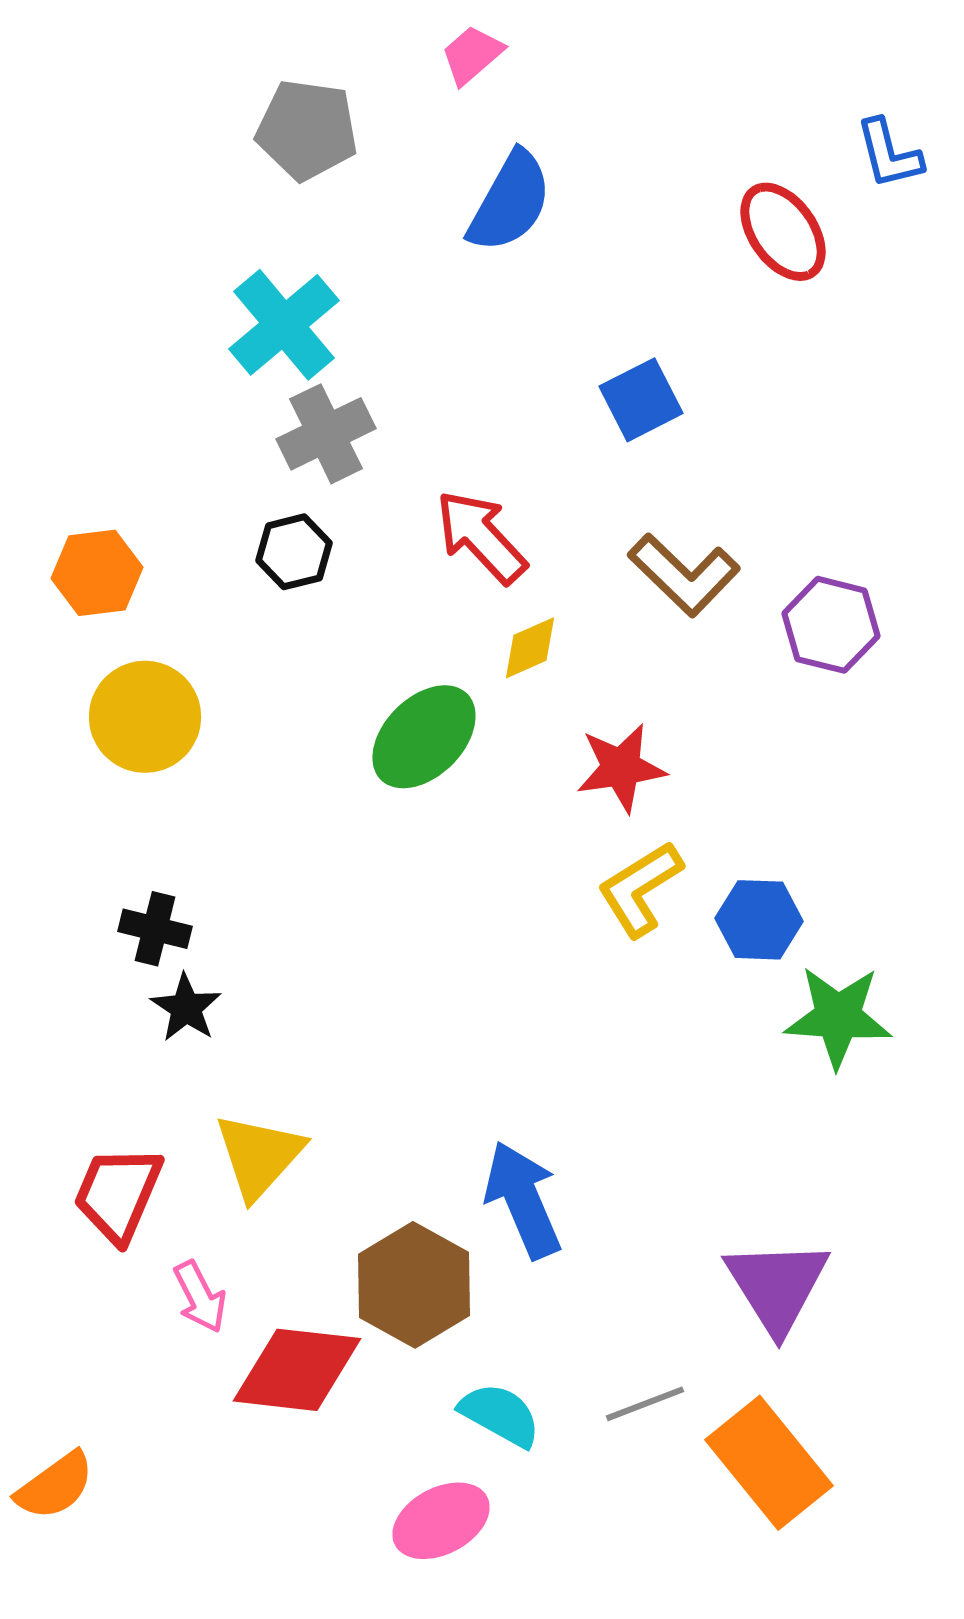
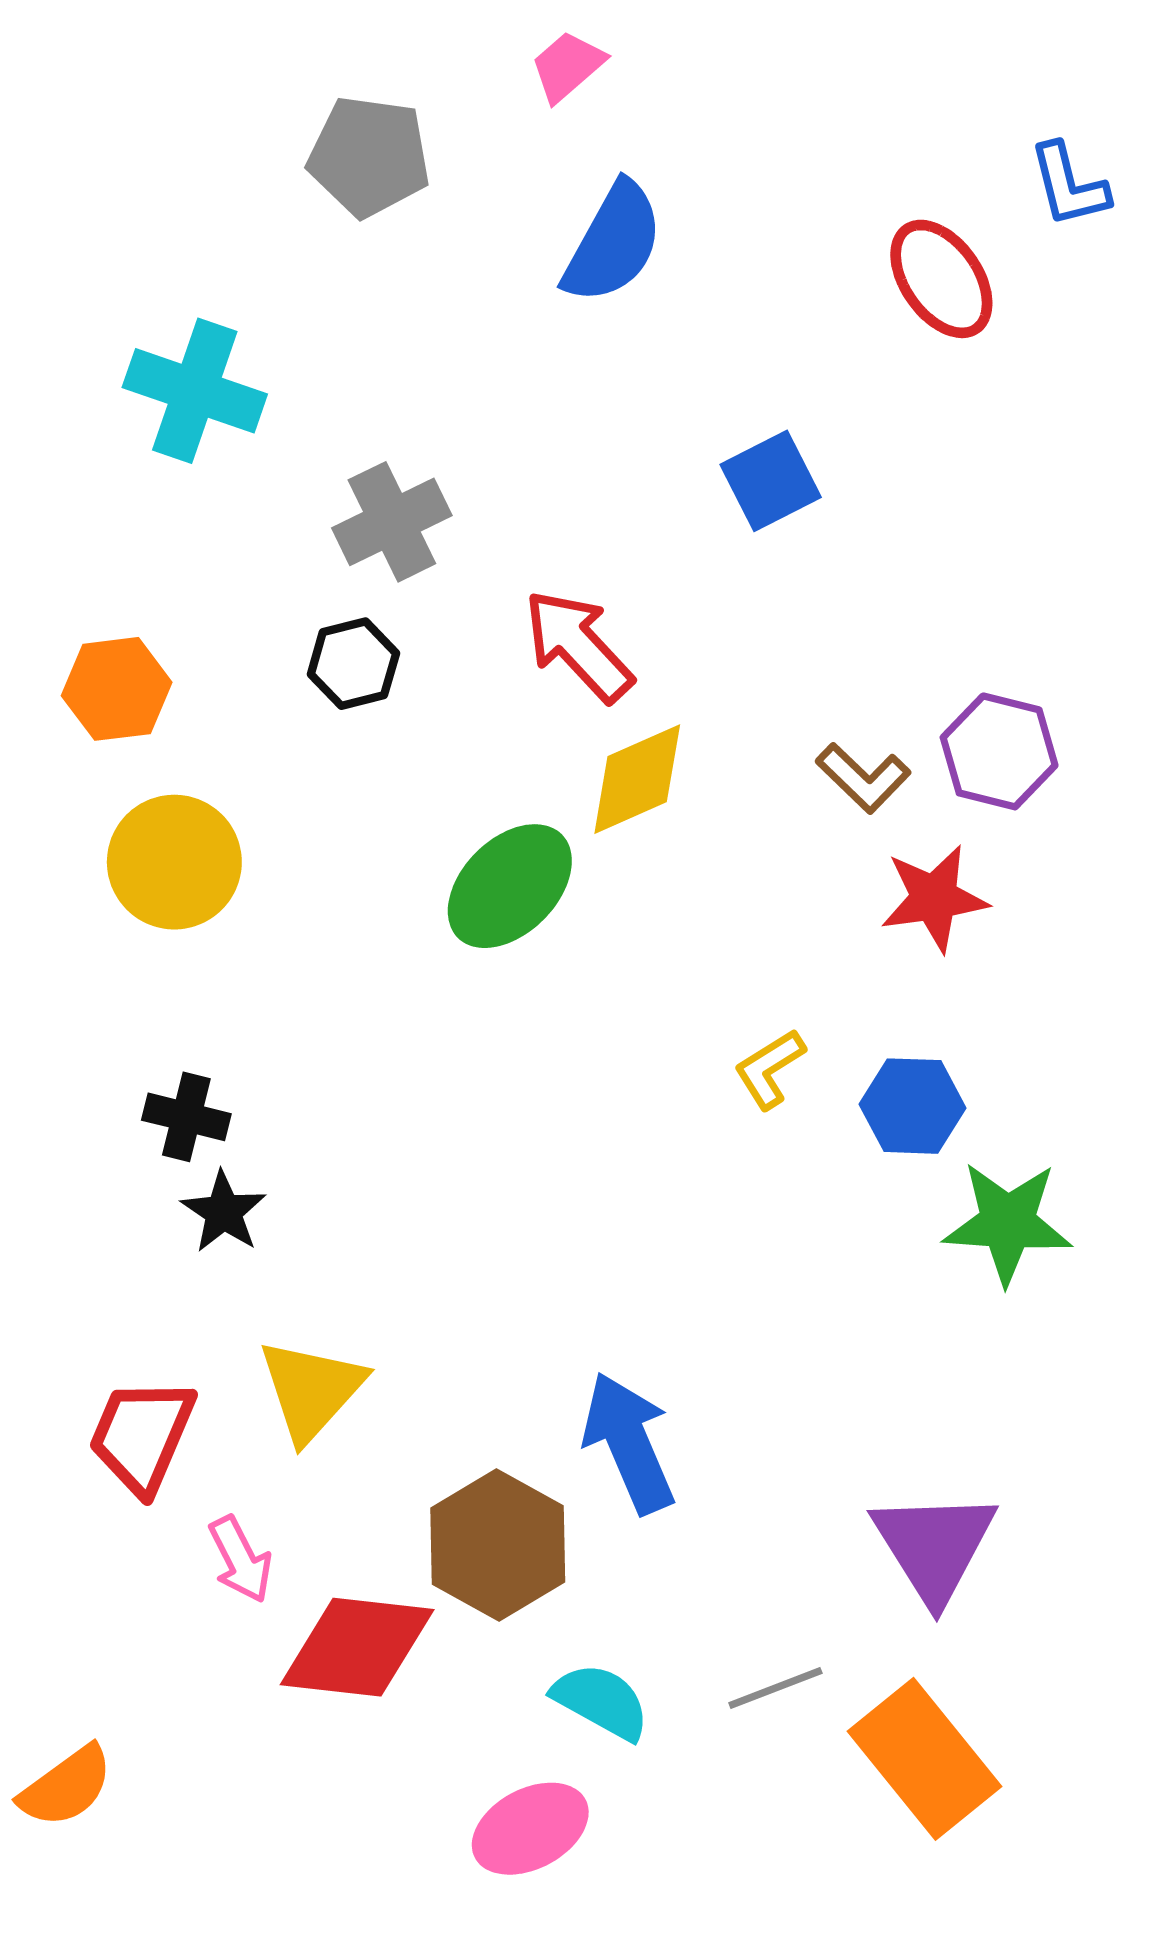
cyan cross: (284, 325) -> (195, 391), moved, turned -31
brown L-shape: (684, 575) -> (863, 778), moved, size x0.7
yellow diamond: (530, 648) -> (637, 779), size x1.5
red star: (621, 768) -> (934, 898), moved
yellow L-shape: (640, 889) -> (769, 1069), size x0.7

